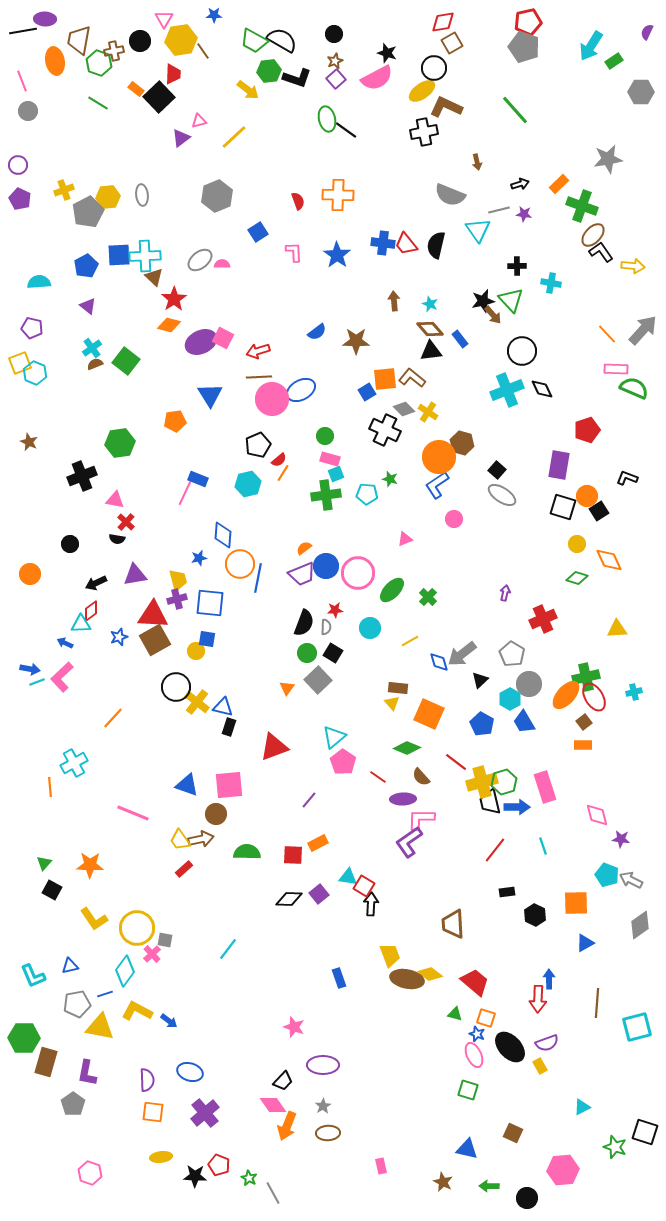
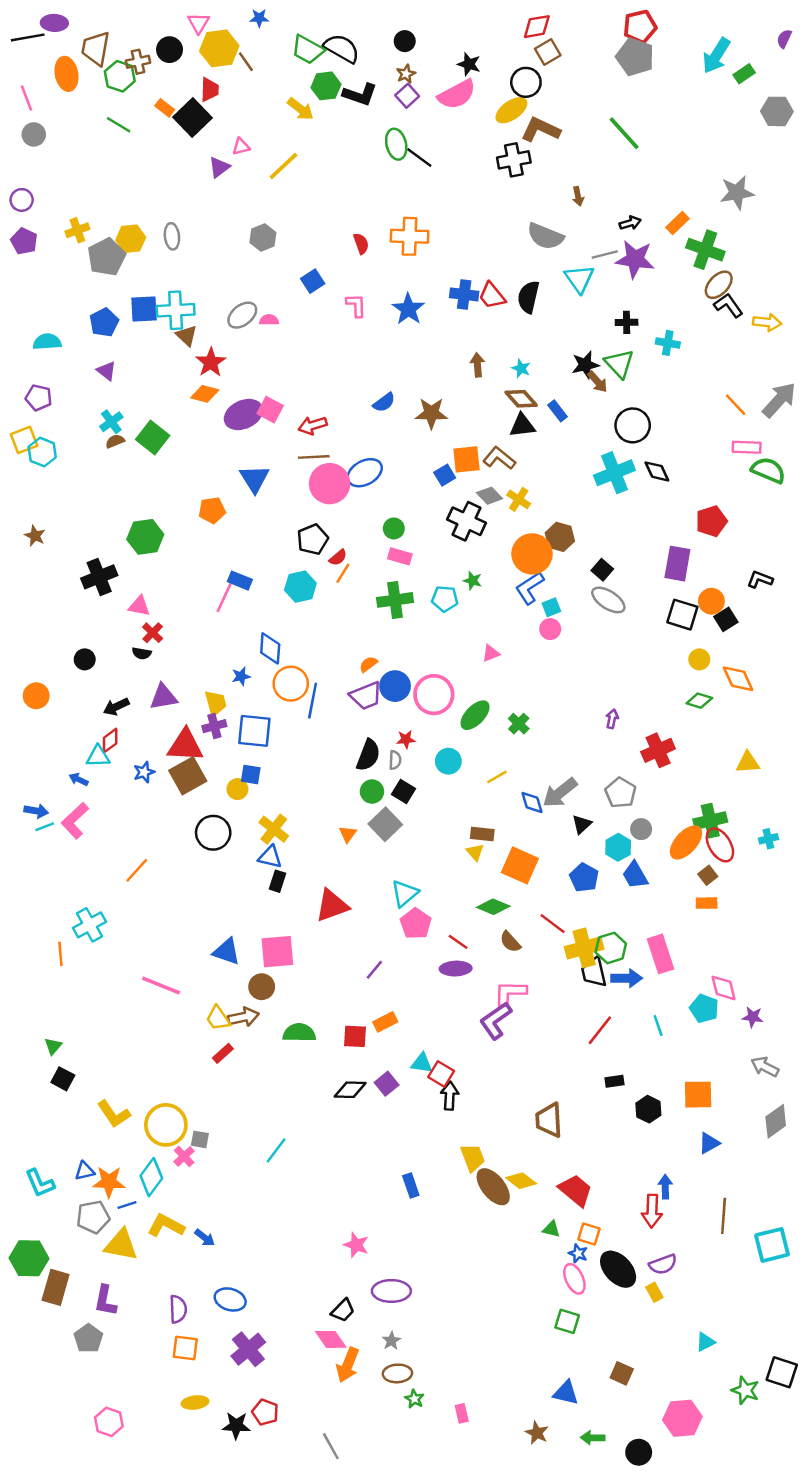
gray hexagon: (217, 196) -> (263, 238), size x0.7
purple star: (524, 214) -> (635, 259), size x2.0
cyan square: (336, 474) -> (551, 607), moved
gray circle: (529, 684) -> (641, 829), size x0.7
yellow cross: (197, 702) -> (274, 829), moved
purple ellipse: (403, 799) -> (456, 969), moved
orange star: (90, 865) -> (109, 1182), moved
cyan pentagon: (607, 875) -> (704, 1009), moved
brown ellipse: (407, 979) -> (493, 1187), turned 40
green star: (249, 1178) -> (414, 1399), moved

